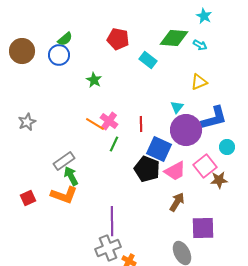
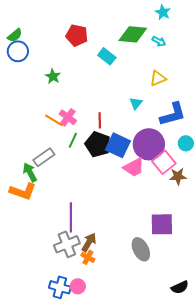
green semicircle: (65, 39) -> (15, 35), moved
purple circle: (186, 130) -> (149, 144), moved
gray rectangle: (64, 161) -> (44, 157), moved
black pentagon: (147, 169) -> (98, 144), moved
brown arrow: (177, 202) -> (89, 242), moved

